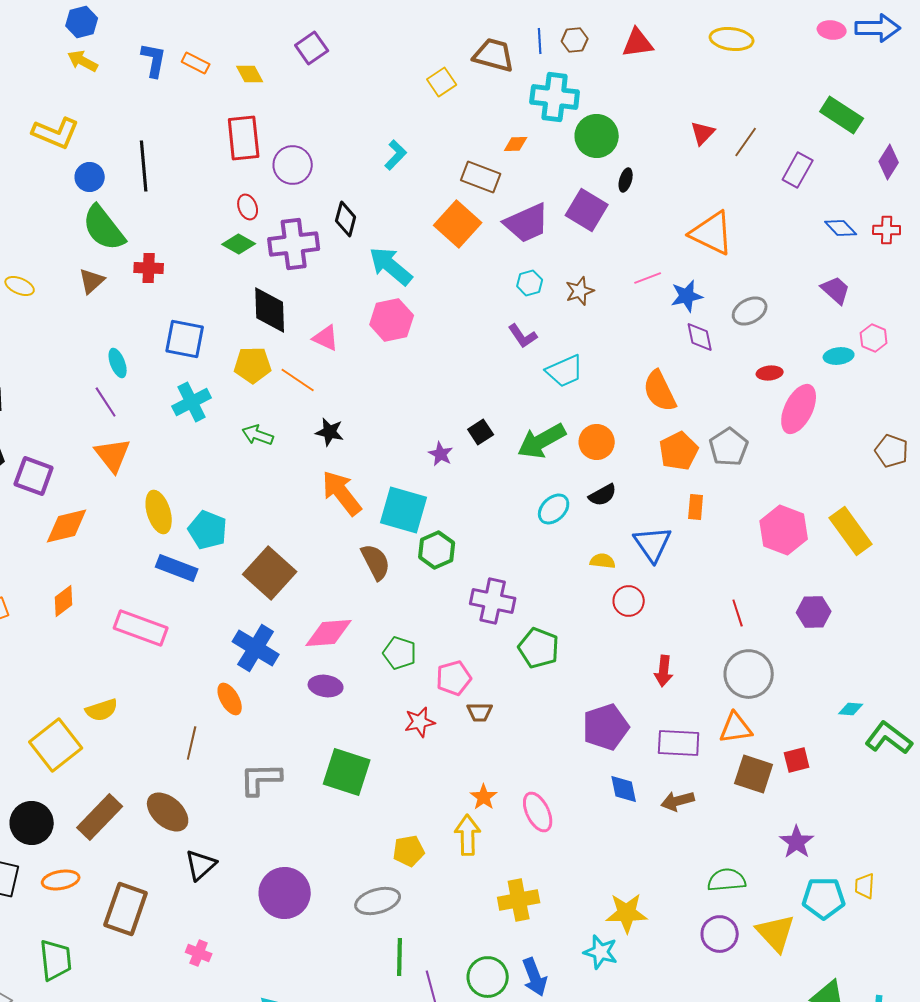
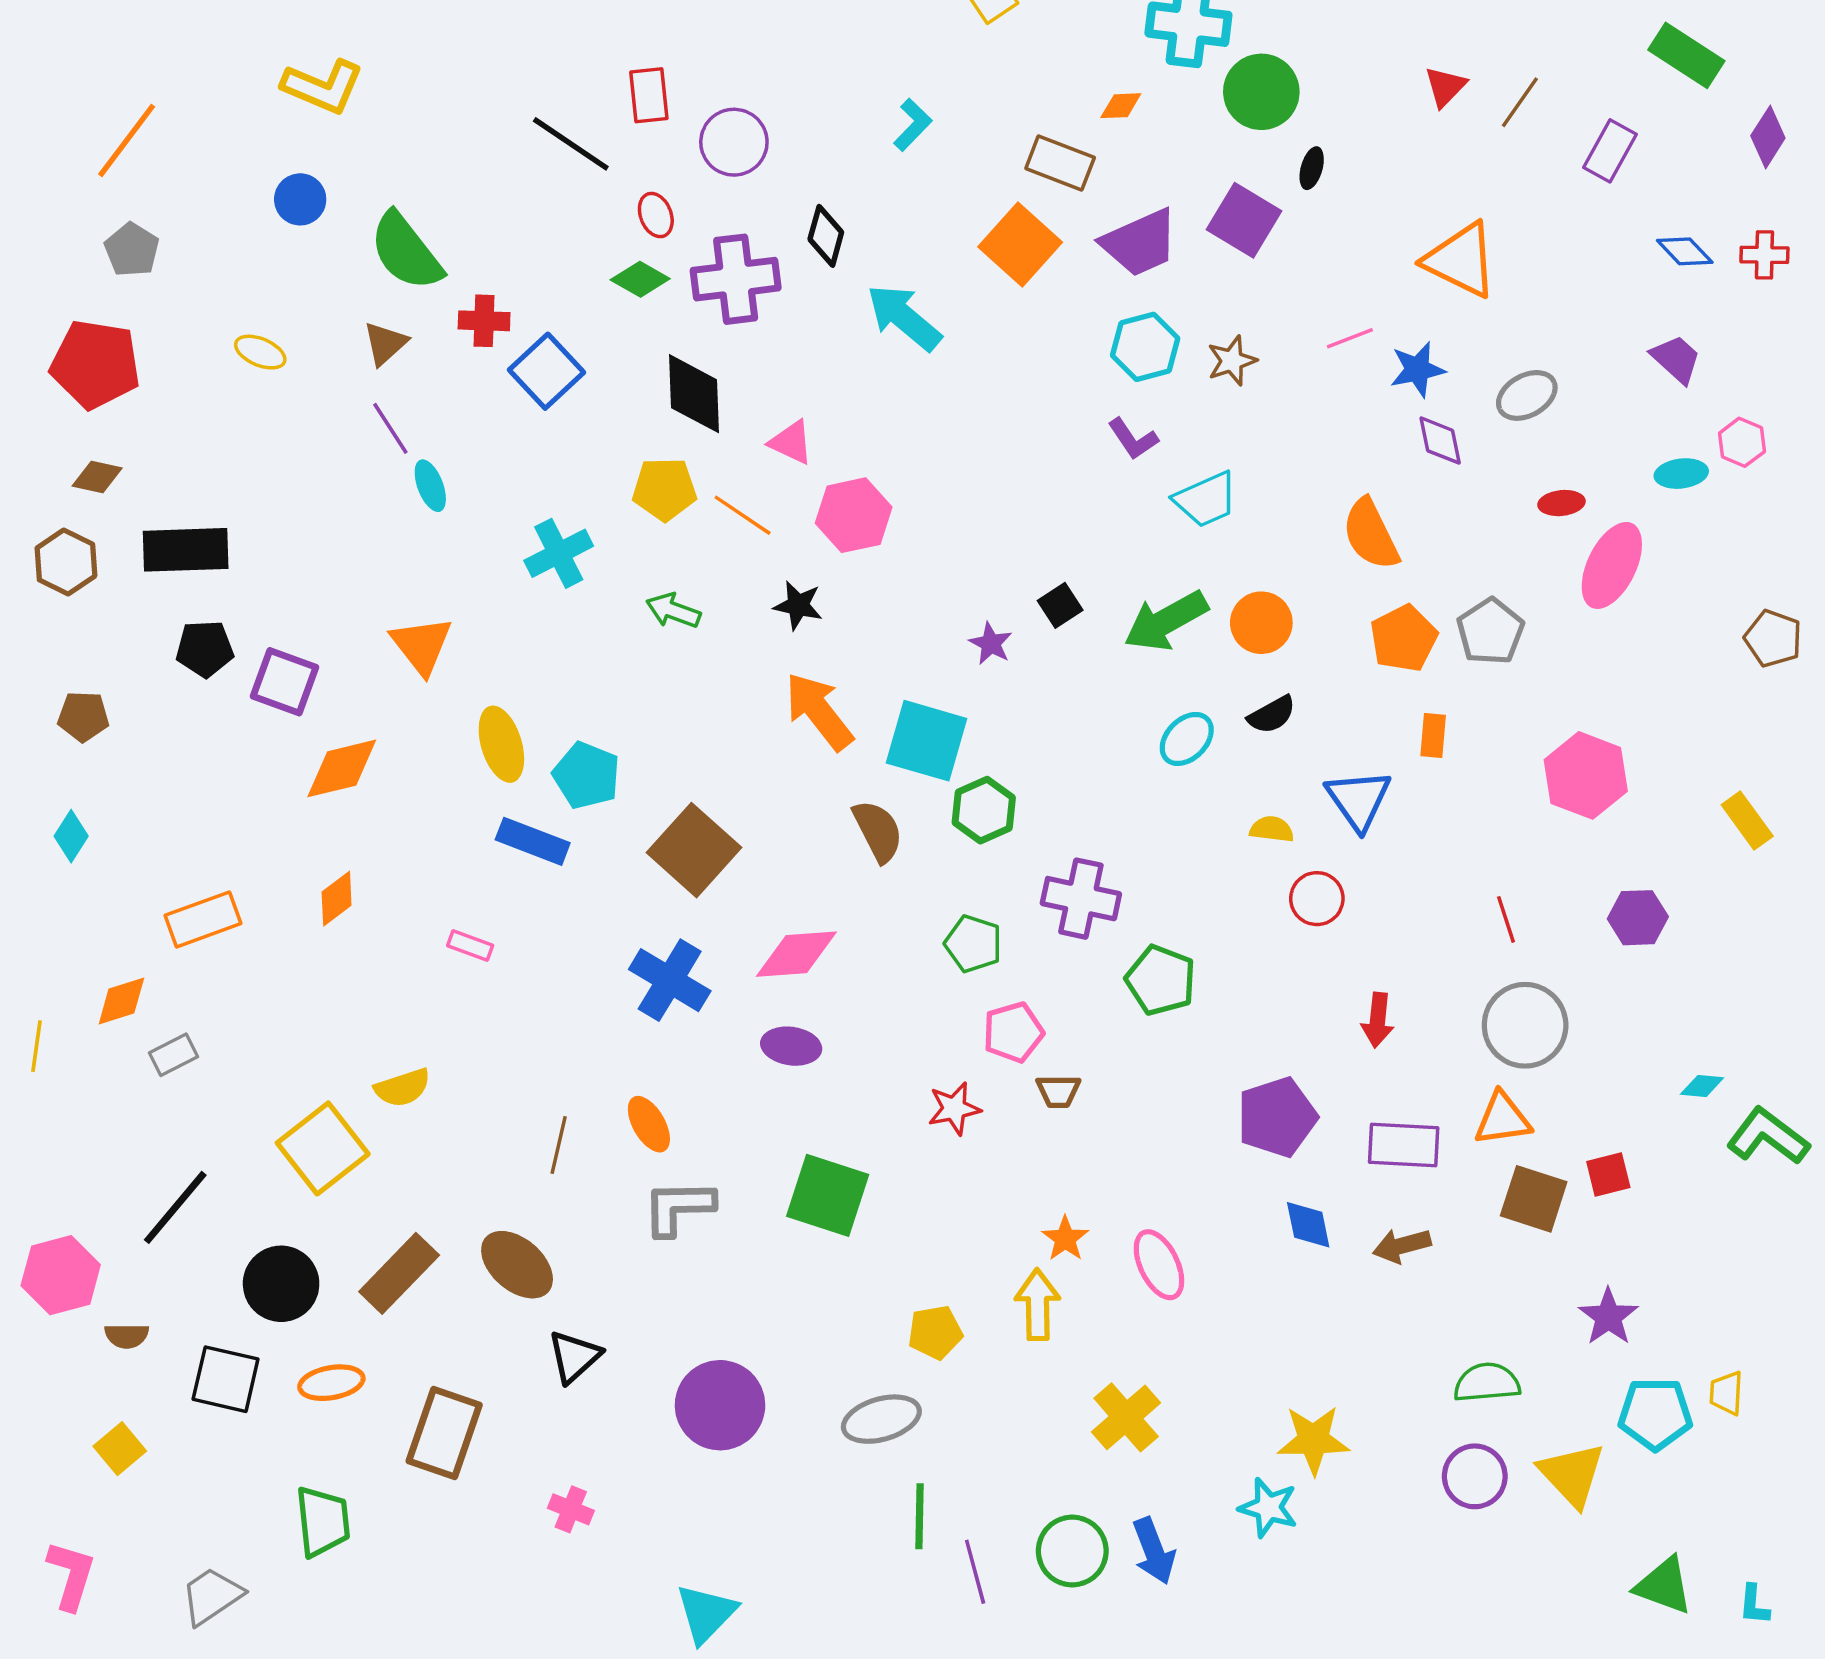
red rectangle: (244, 138) -> (649, 95), size x0.7
black line: (144, 166) -> (571, 144), moved, turned -51
blue circle: (90, 177) -> (300, 199), moved
cyan hexagon: (530, 283) -> (1145, 347), size x1.5
pink hexagon: (392, 320) -> (854, 515), moved
blue square: (185, 339) -> (547, 371), moved, turned 36
purple line: (106, 402) -> (390, 428), moved
yellow rectangle: (851, 531) -> (1747, 821), moved, size x0.7
pink rectangle: (141, 628) -> (470, 945), size x0.5
green pentagon: (400, 653) -> (973, 944), moved
orange ellipse: (230, 699) -> (649, 1124), moved
yellow cross: (519, 900) -> (1126, 1417), turned -30

